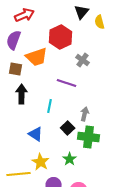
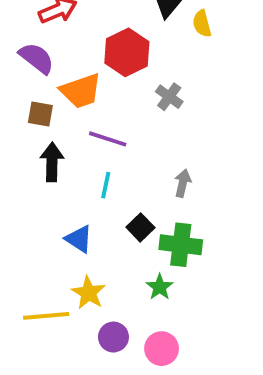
purple semicircle: (14, 40) -> (37, 58), turned 108
purple line: (67, 83) -> (108, 139), moved
gray arrow: (85, 114) -> (183, 183), moved
green star: (70, 159) -> (160, 287), moved

